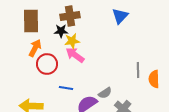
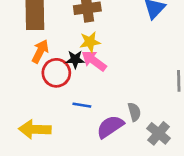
black star: (61, 31) -> (75, 59), moved
gray semicircle: (105, 93) -> (134, 112), turned -72

